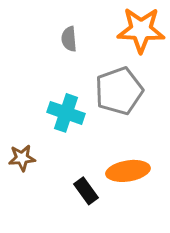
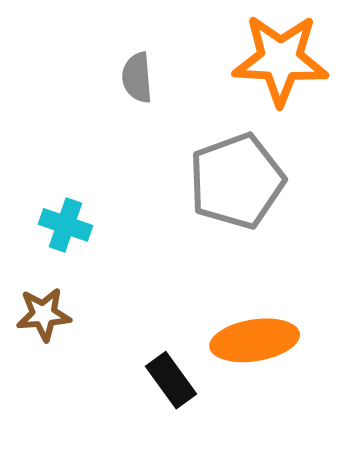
cyan cross: (66, 113) -> (66, 225), moved, size x0.7

